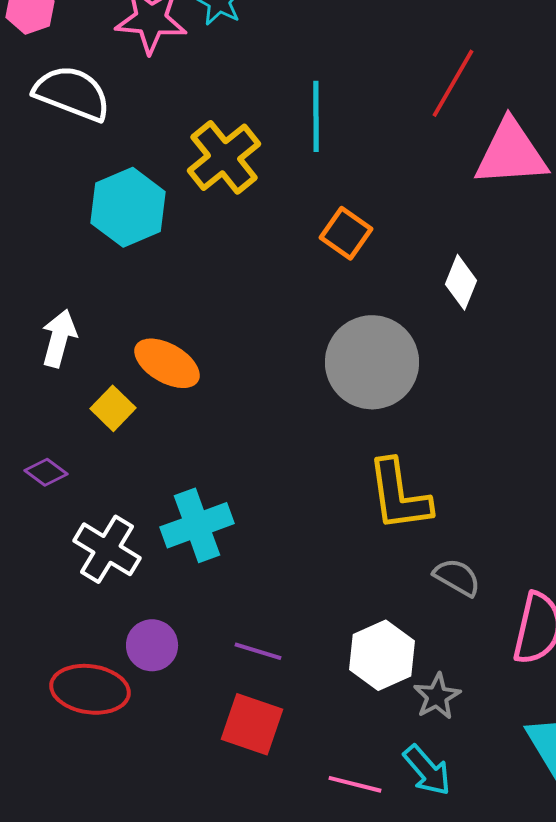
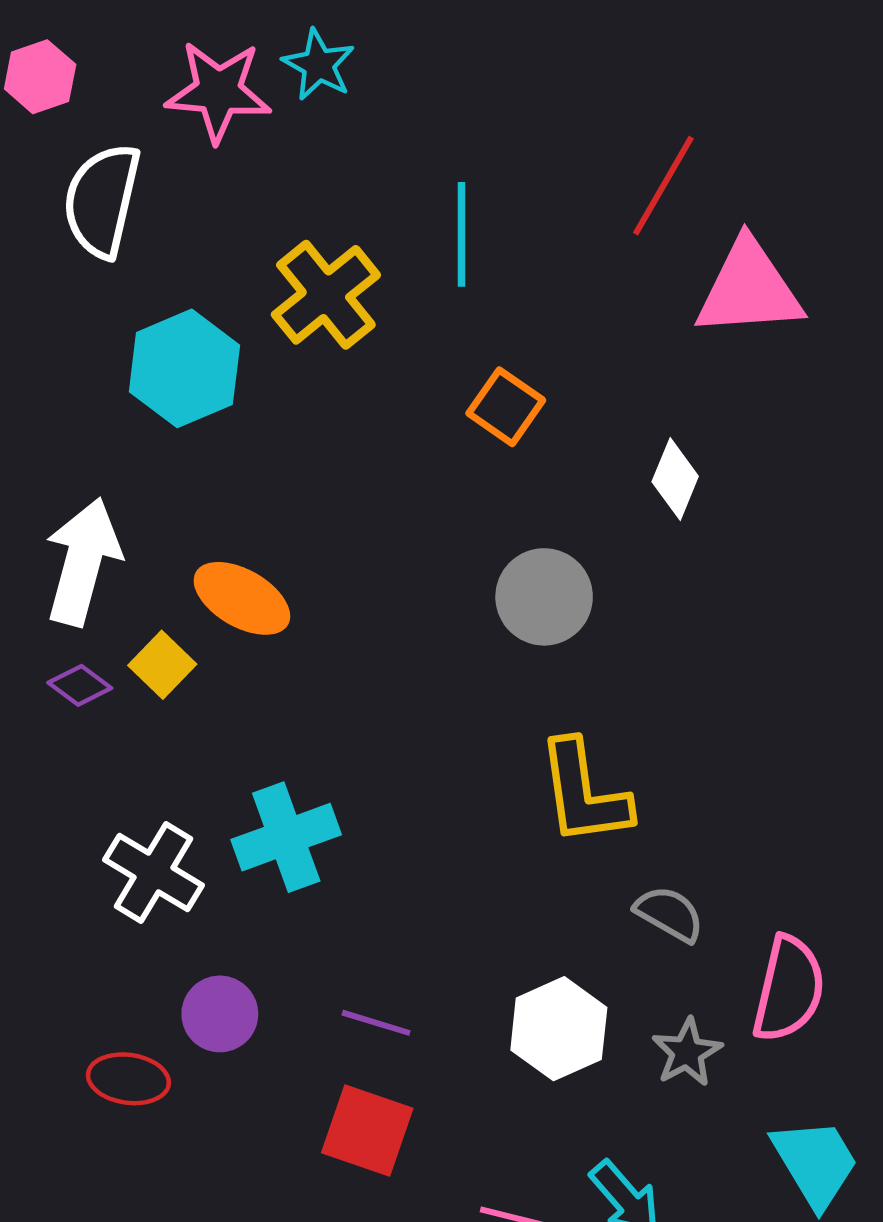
white semicircle: (72, 93) -> (102, 200), turned -98
white arrow: (59, 338) -> (83, 562), size x1.5
gray circle: (372, 362) -> (544, 597), size x0.7
purple diamond: (46, 472) -> (80, 685), moved
red ellipse: (90, 689) -> (128, 1079), size x0.7
gray star: (437, 696) -> (687, 1052), moved

